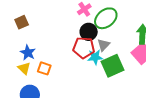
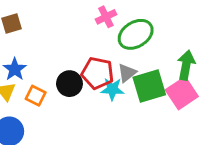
black circle: (89, 32) -> (69, 84), moved
green square: (113, 66) -> (149, 86), moved

